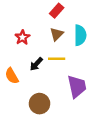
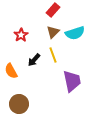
cyan semicircle: (80, 35) -> (75, 33), turned 72
yellow line: (57, 59) -> (53, 55), turned 70
brown circle: (40, 104) -> (19, 104), moved

